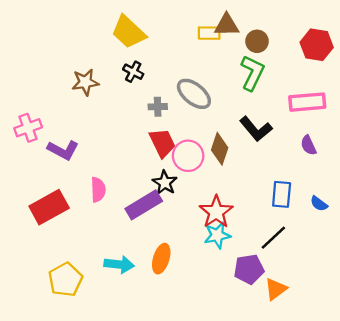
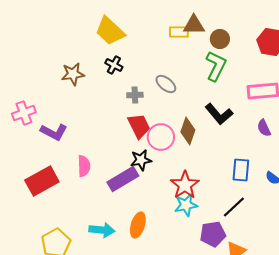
gray ellipse: (194, 94) -> (166, 84), size x0.7
black star: (165, 183) -> (141, 160), turned 30

